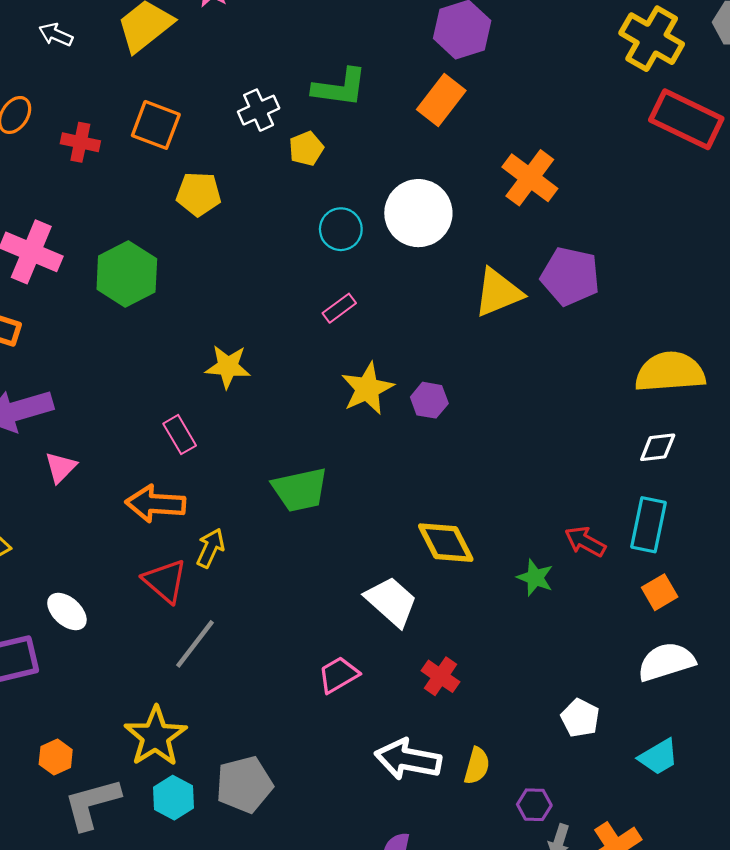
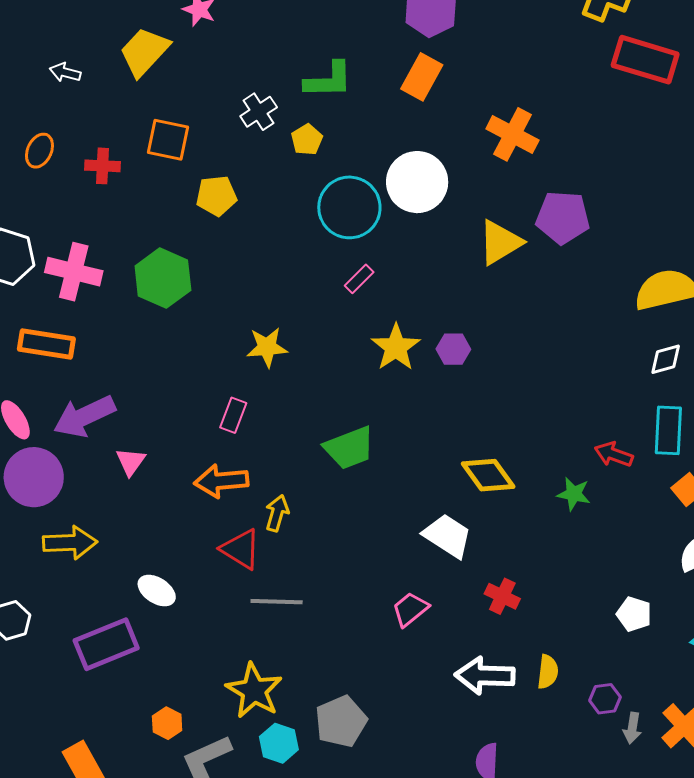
cyan circle: (341, 229) -> (349, 207), size x1.6
pink rectangle: (180, 435) -> (233, 415), turned 60
gray line: (195, 644) -> (277, 602), turned 63

